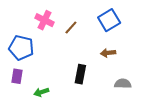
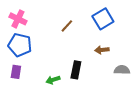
pink cross: (44, 20) -> (18, 19), moved
gray semicircle: (123, 84) -> (122, 70), moved
green arrow: (41, 92) -> (53, 80), moved

